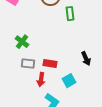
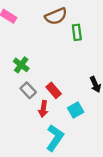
gray rectangle: (28, 64) -> (28, 90), turned 40
red rectangle: (50, 64) -> (54, 90), turned 40

